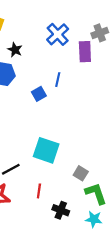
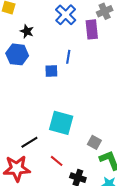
blue square: (39, 94) -> (51, 71), turned 32
red line: (39, 191) -> (57, 161), turned -56

